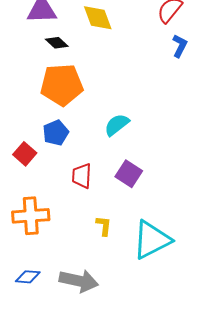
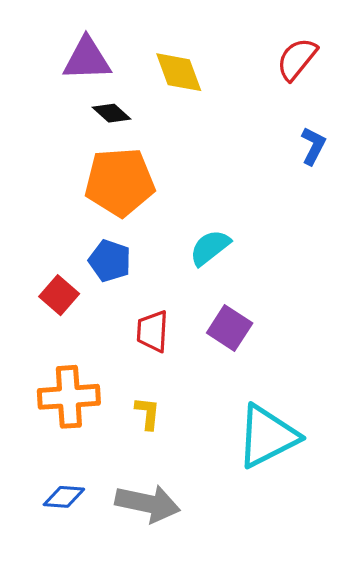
blue L-shape: (180, 46) -> (313, 146), moved
blue pentagon: (56, 133) -> (110, 261), turned -30
yellow L-shape: (104, 226) -> (148, 413), moved

